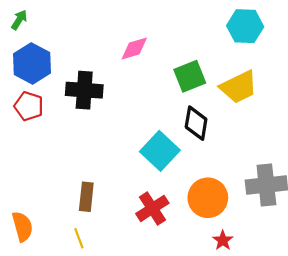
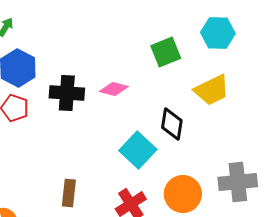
pink diamond: (134, 49) -> (114, 89), moved, turned 32
green square: (190, 76) -> (166, 52), moved

